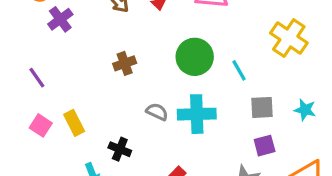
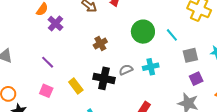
gray semicircle: (157, 112) -> (126, 70), turned -40
cyan cross: (197, 114) -> (151, 67), size x0.7
pink square: (41, 125) -> (46, 91), moved
black cross: (120, 149) -> (104, 78), moved, size x1.5

